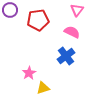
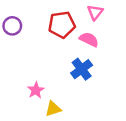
purple circle: (10, 10) -> (12, 26), moved
red pentagon: (38, 20) -> (62, 25), moved

